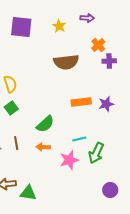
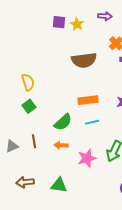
purple square: (21, 27) -> (59, 22), moved, size x0.6
orange rectangle: (81, 102) -> (88, 100), moved
cyan line: (79, 139) -> (92, 122), moved
green triangle: (28, 193) -> (59, 185), moved

